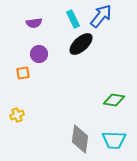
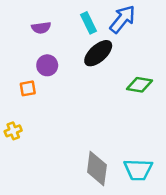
green diamond: (114, 100) -> (139, 85), moved
yellow cross: (17, 115) -> (13, 131), moved

